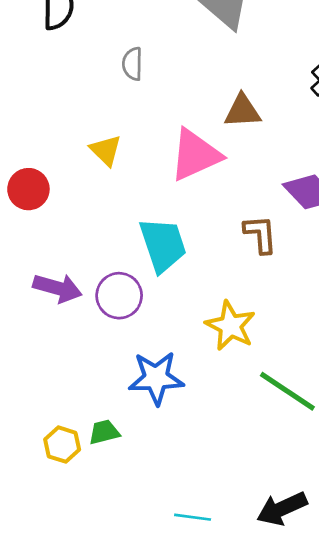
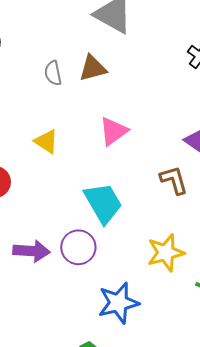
brown triangle: (242, 111) -> (93, 68), moved
pink triangle: (195, 155) -> (114, 131), size x0.7
yellow star: (230, 326) -> (166, 253), turned -30

